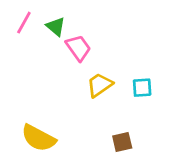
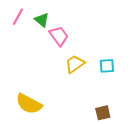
brown square: (122, 142) -> (103, 113), moved

